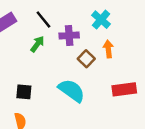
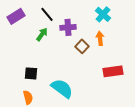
cyan cross: (101, 20) -> (103, 14), moved
cyan semicircle: (72, 91) -> (62, 88), moved

